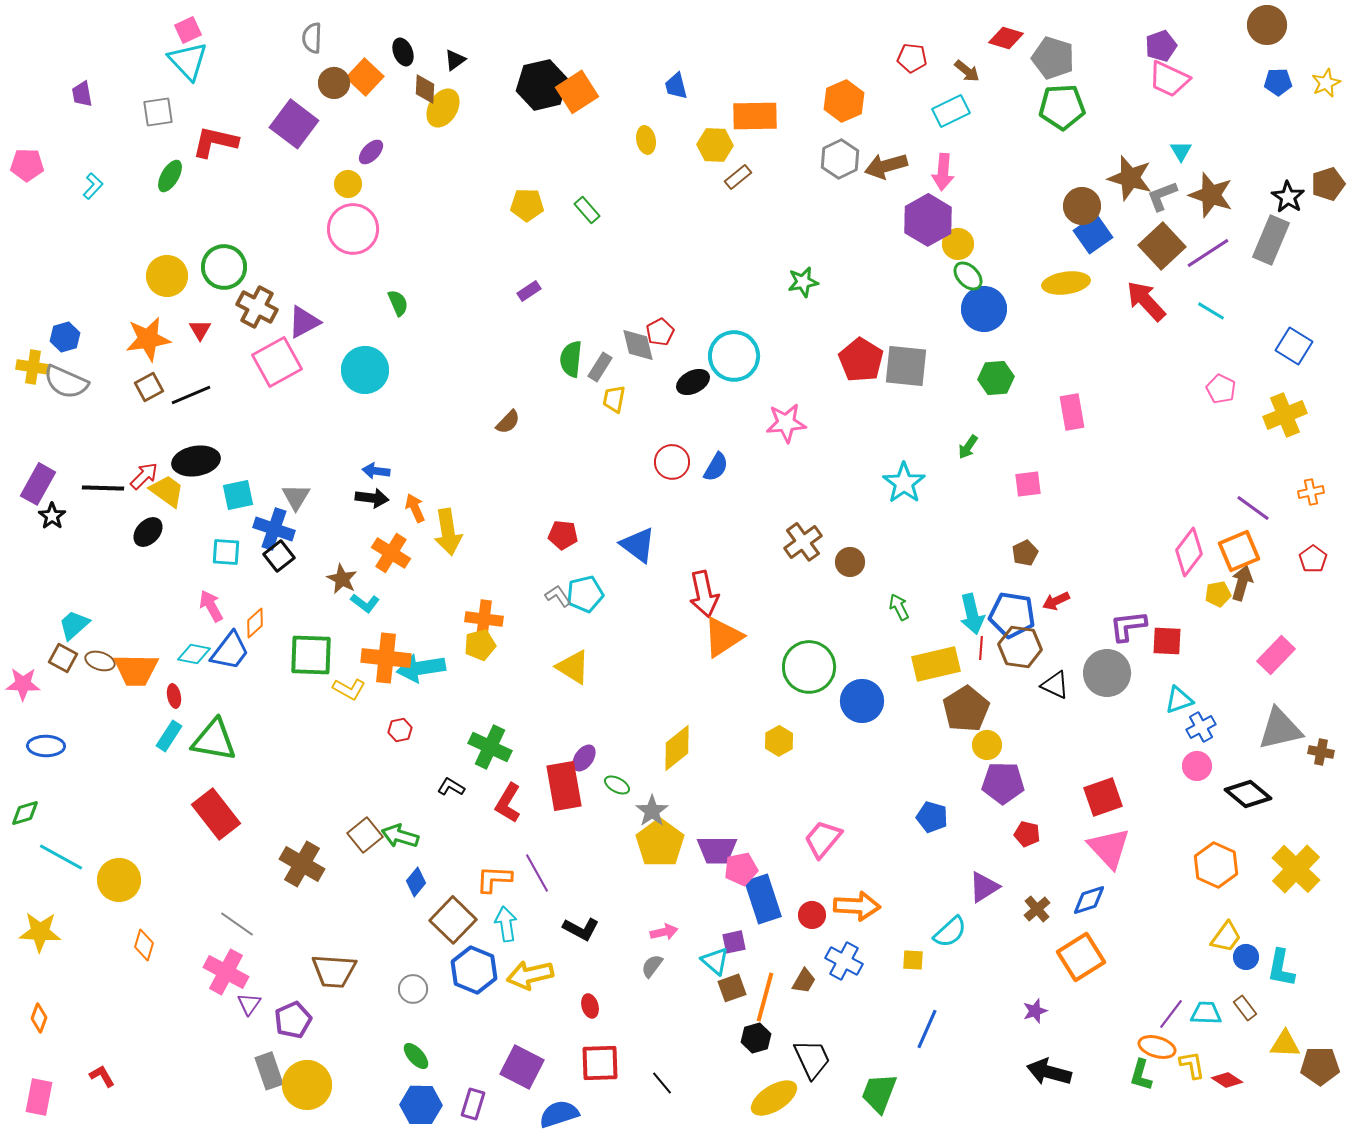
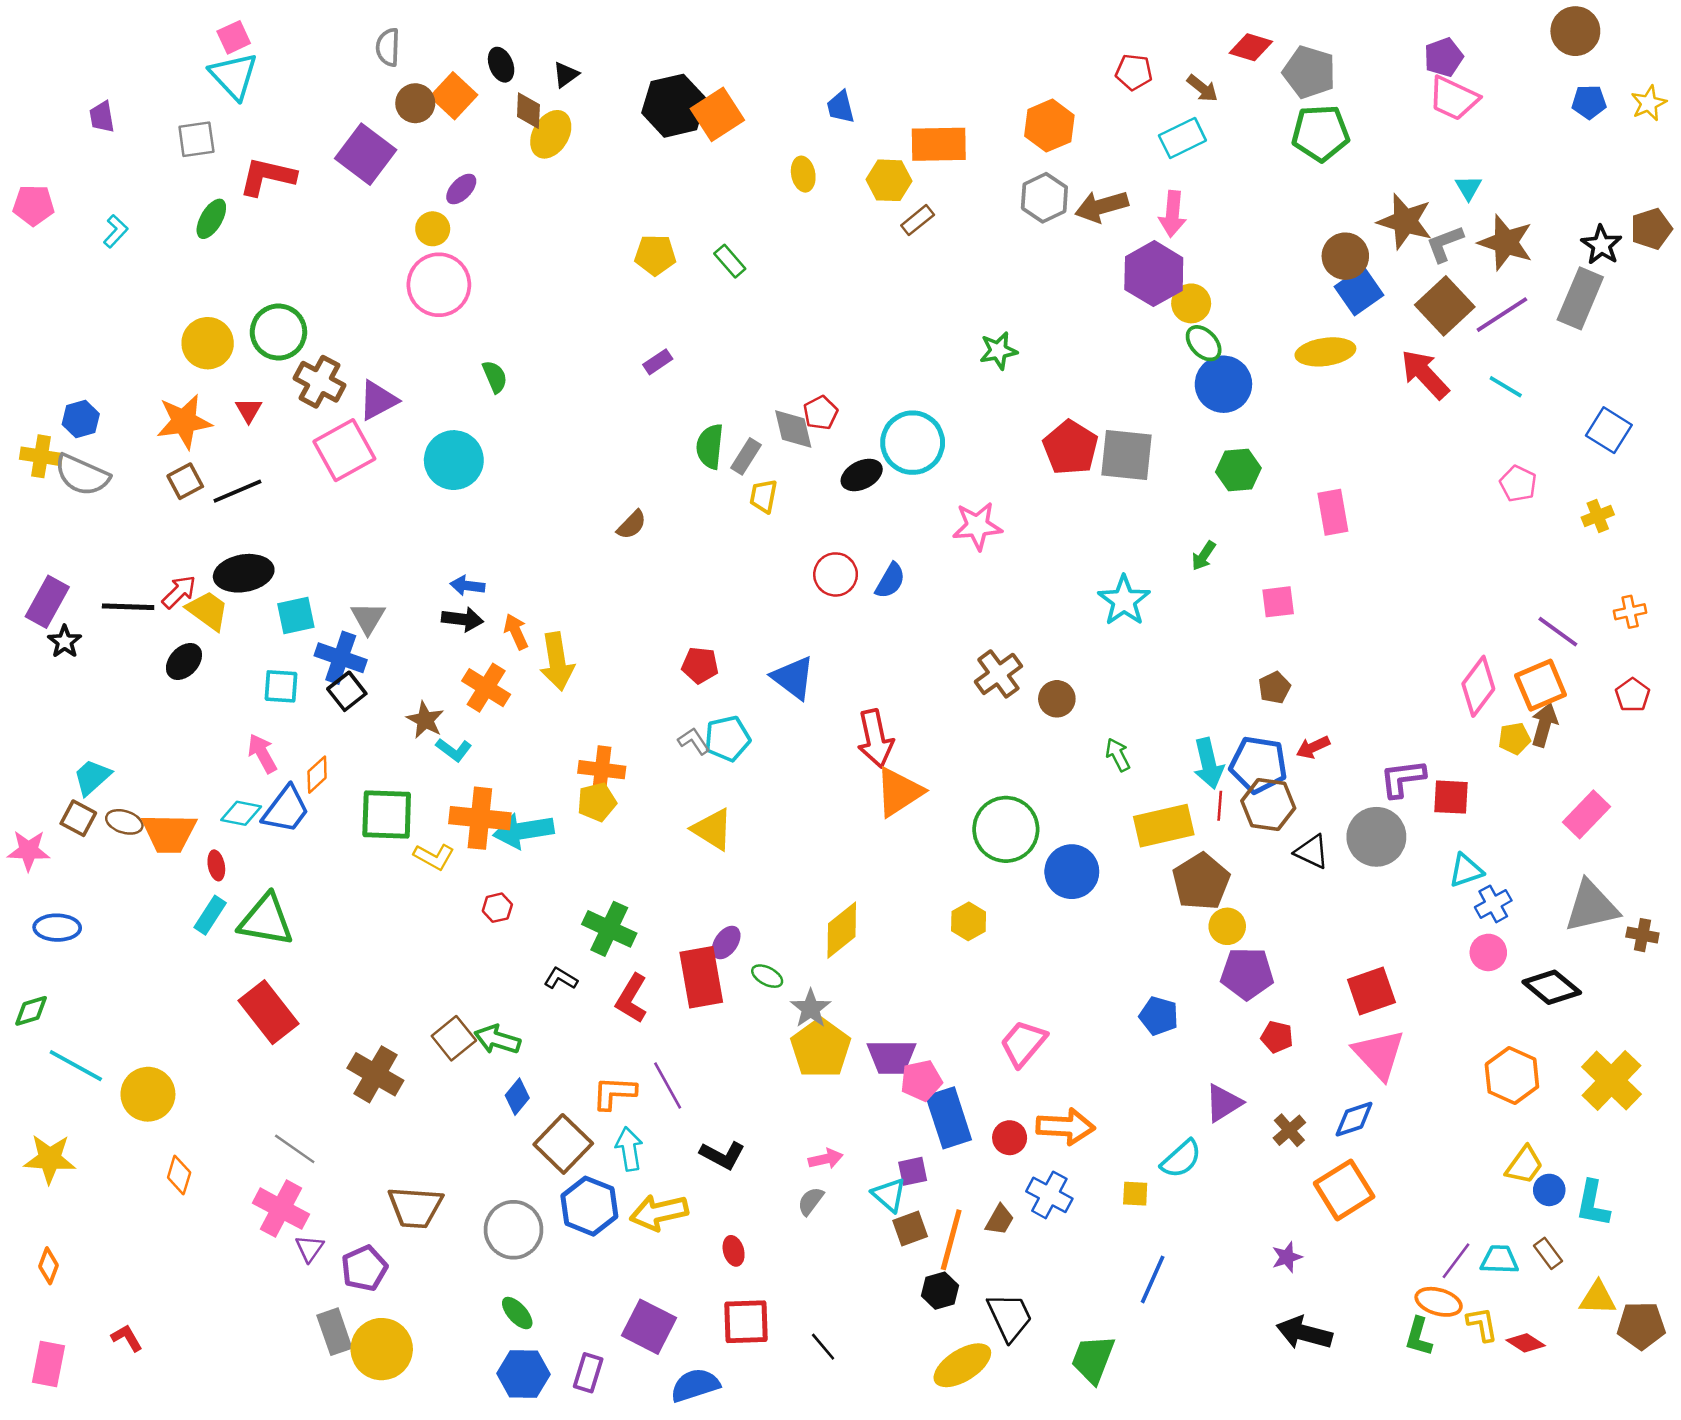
yellow cross: (1285, 415) -> (1598, 516), size x0.6
gray circle: (413, 989) -> (513, 1230), size x1.6

